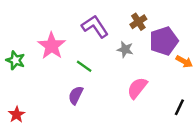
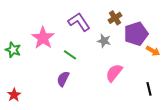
black line: (179, 107) -> (149, 89), turned -40

